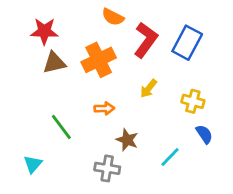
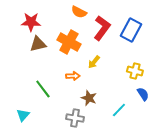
orange cross: (99, 60) -> (69, 42), turned -35
yellow arrow: (149, 88) -> (94, 62), moved

